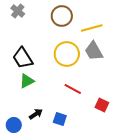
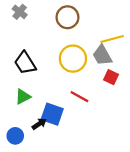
yellow line: (92, 28) -> (112, 39), moved
green triangle: (27, 81) -> (23, 97), moved
red square: (102, 105) -> (111, 77), moved
blue square: (60, 119) -> (52, 114), moved, size x1.5

